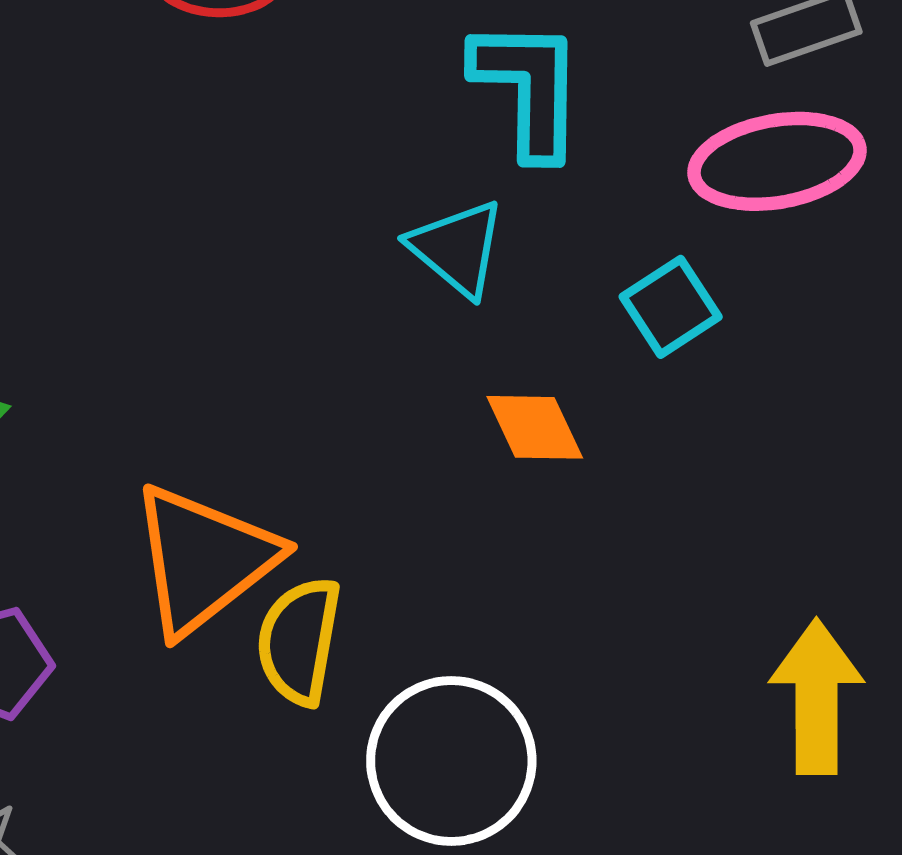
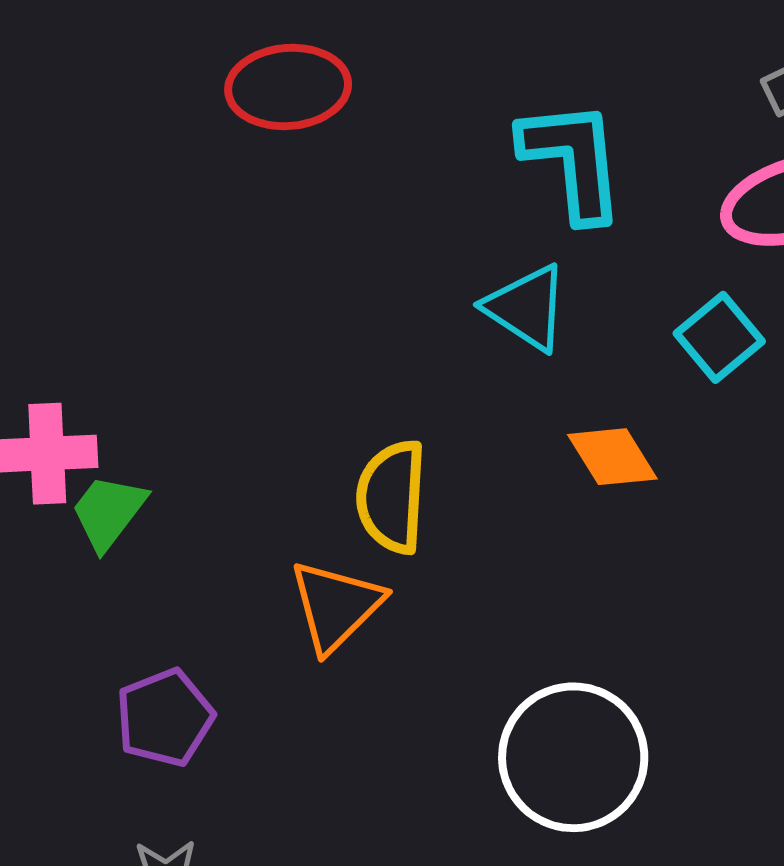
orange triangle: (204, 559) -> (336, 606), size x0.7
yellow semicircle: (299, 641) -> (392, 497), moved

